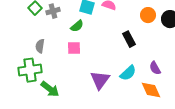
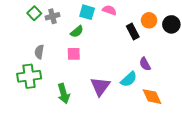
black rectangle: (129, 39) -> (133, 32), moved
purple semicircle: (155, 68) -> (145, 64), moved
green arrow: (50, 89) -> (64, 94), moved, turned 36

